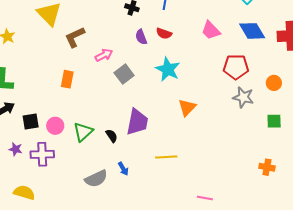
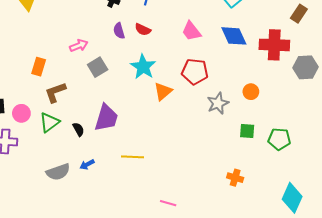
brown L-shape: (75, 37) -> (55, 92), moved
red pentagon: (236, 67) -> (195, 71), moved
gray star: (243, 97) -> (218, 103), turned 30
orange triangle: (187, 107) -> (163, 91), moved
blue arrow: (123, 169) -> (87, 164), turned 88

